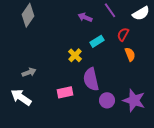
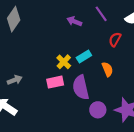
cyan rectangle: (97, 41) -> (84, 57), moved
orange semicircle: (130, 54) -> (107, 69), moved
pink rectangle: (65, 92) -> (55, 82), moved

